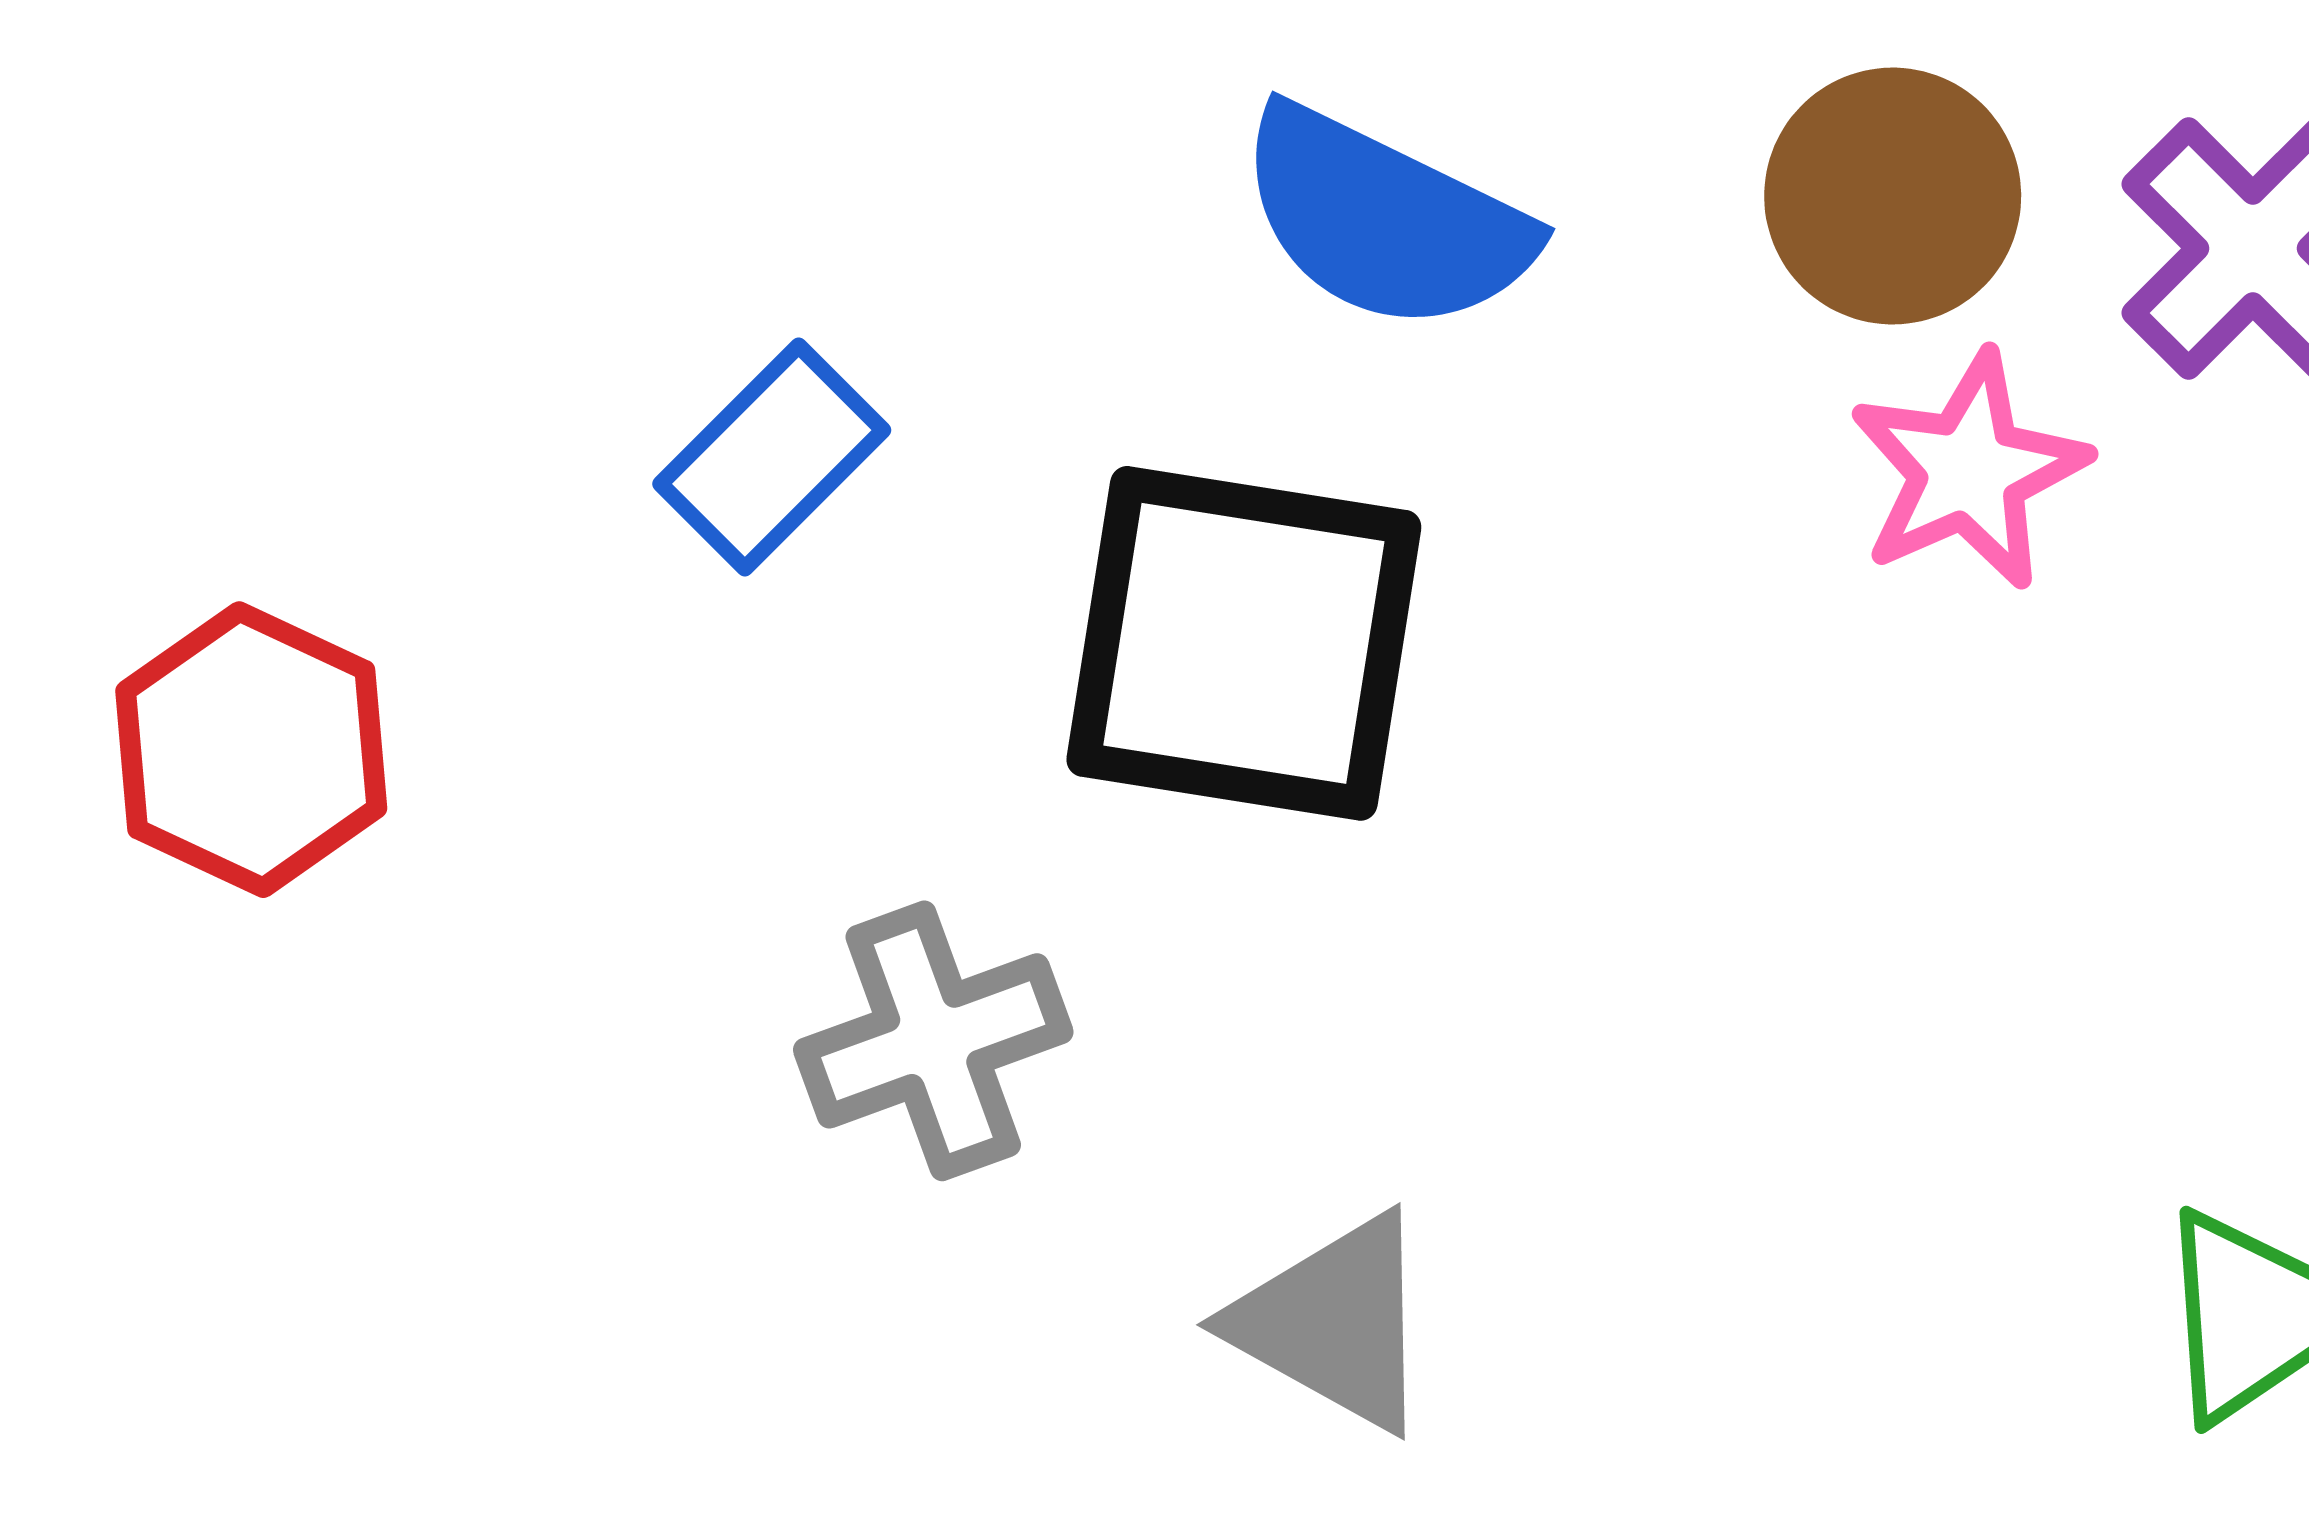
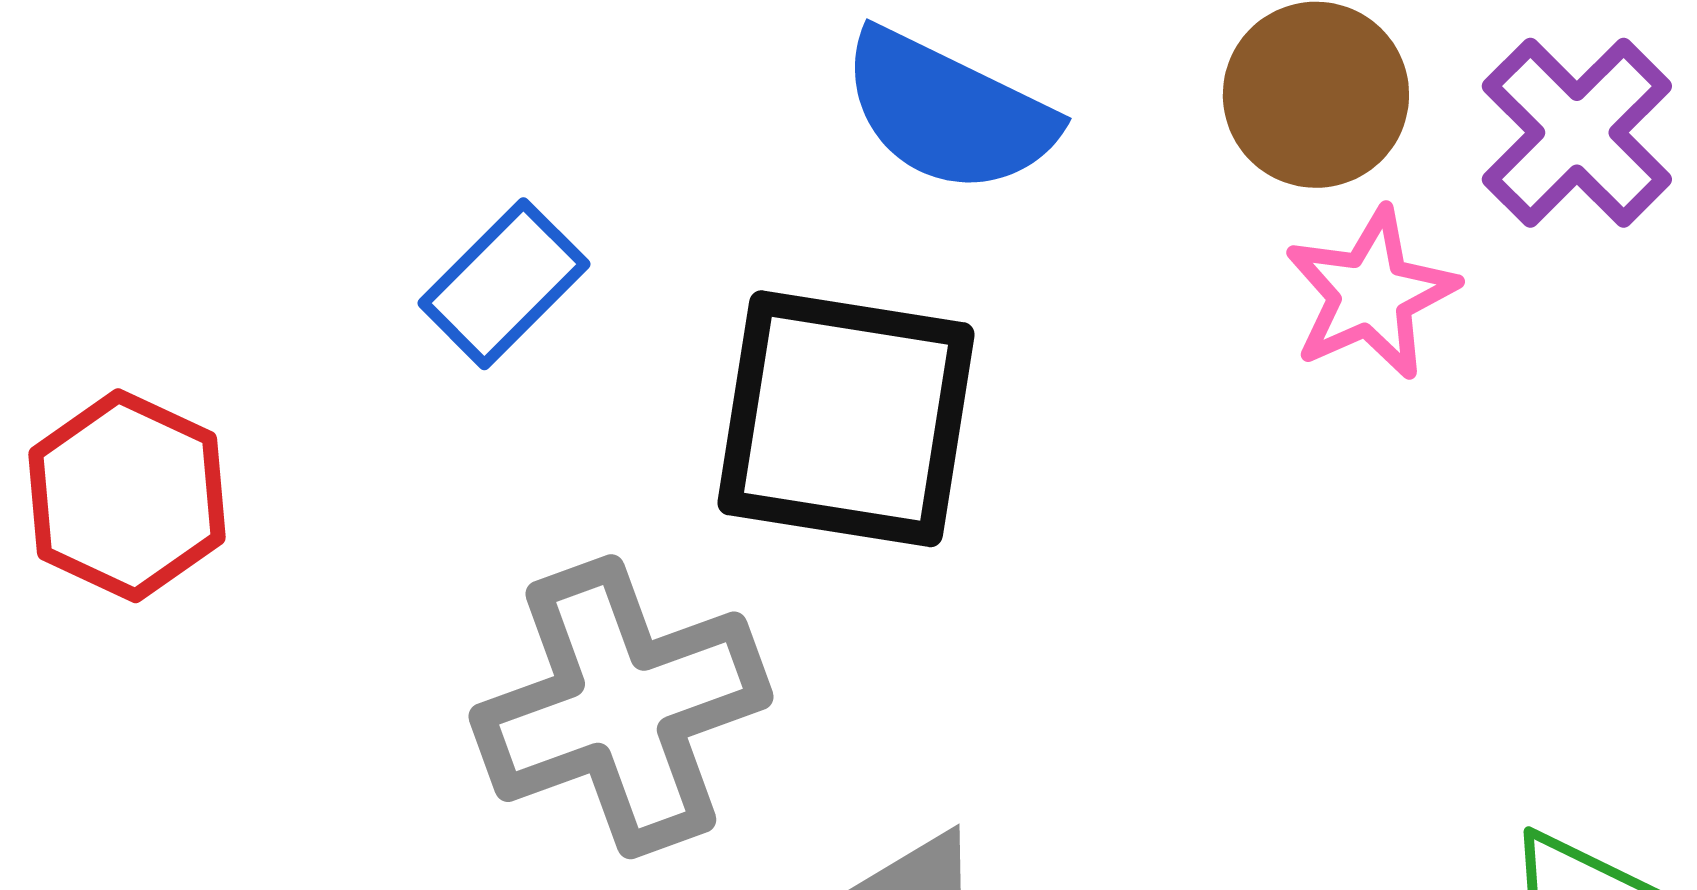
gray cross: (933, 1041) -> (621, 707), size x1.5

